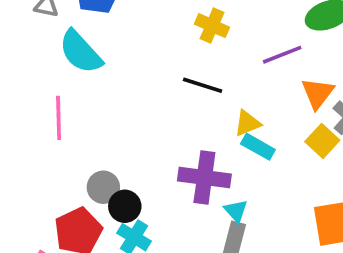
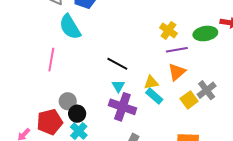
yellow cross: (212, 26) -> (168, 30), moved
black line: (203, 85) -> (117, 64), moved
orange triangle: (318, 93) -> (177, 72), moved
cyan triangle: (236, 211) -> (118, 86), moved

